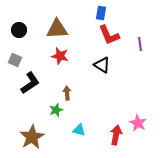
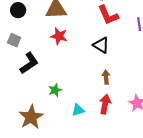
brown arrow: (67, 93) -> (106, 77), moved
cyan triangle: (79, 130) -> (78, 110), turned -32
red arrow: (116, 135) -> (105, 104), moved

